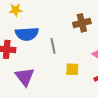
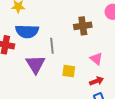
purple triangle: (25, 77) -> (35, 64), moved

